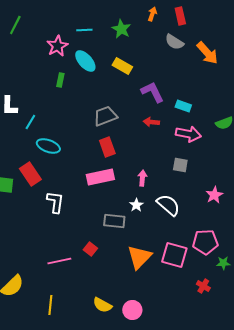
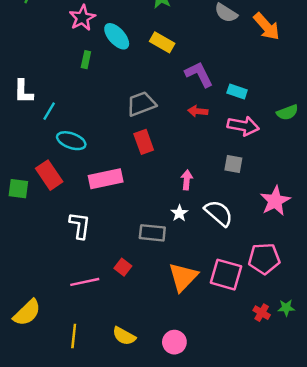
pink rectangle: (100, 177) -> (106, 179), moved
pink star: (214, 195) -> (275, 201), size x1.4
white L-shape: (55, 202) -> (80, 225), moved
green star: (223, 263) -> (286, 308), moved
yellow semicircle: (102, 305) -> (124, 336), moved

